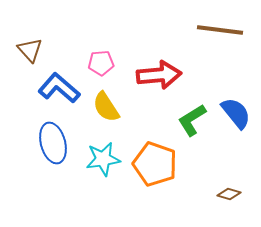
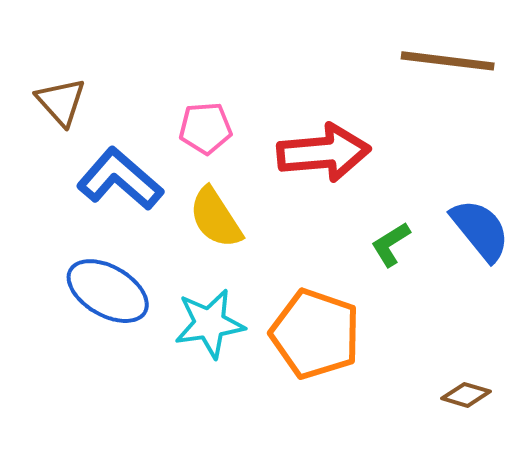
green L-shape: (192, 120) -> (391, 244), size x0.7
blue ellipse: (53, 143) -> (108, 291), turned -45

